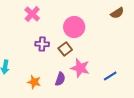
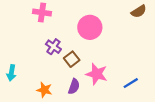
pink cross: (32, 14) -> (42, 13), turned -35
purple cross: (42, 44) -> (53, 47), turned 32
brown square: (65, 49) -> (72, 59), moved

